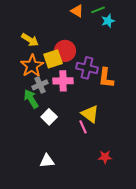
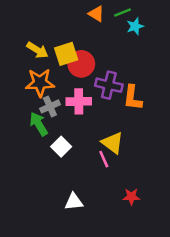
yellow square: (53, 59) -> (66, 54), moved
orange star: (32, 66) -> (40, 83), turned 30
white triangle: (47, 161) -> (74, 202), moved

